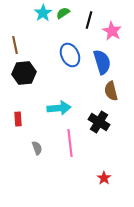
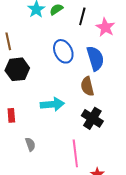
brown semicircle: (111, 91) -> (87, 86), moved
pink line: (70, 143) -> (75, 153), moved

